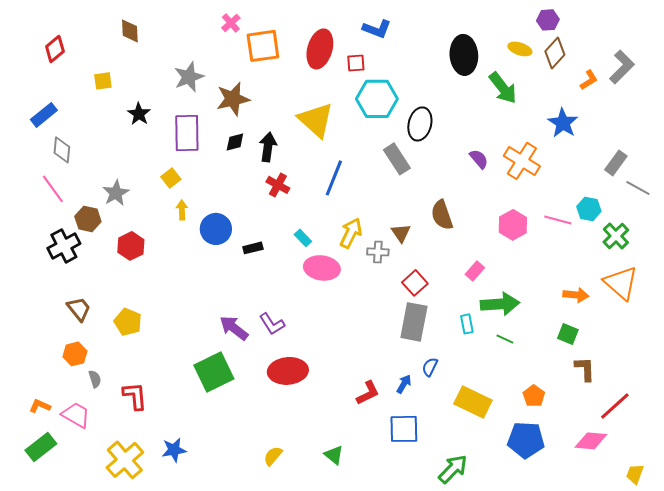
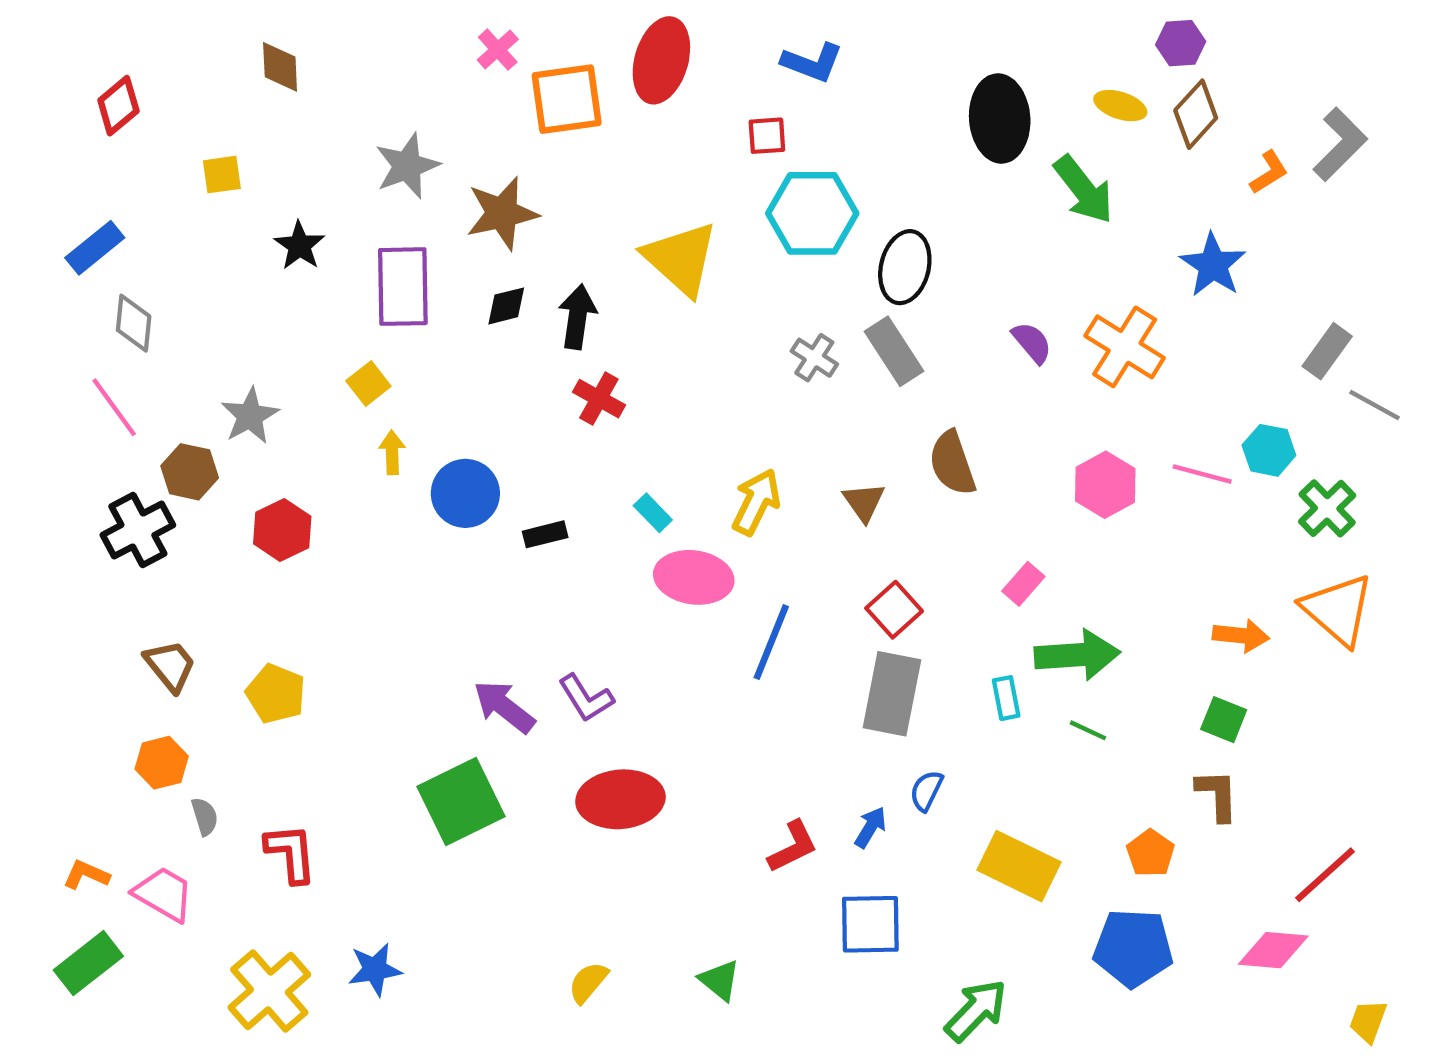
red ellipse: (320, 49) -> (661, 60), moved
gray rectangle: (397, 159) -> (894, 351), moved
blue line: (334, 178) -> (771, 642), moved
gray cross: (378, 252) -> (814, 358), moved, turned 30
brown L-shape: (585, 369) -> (1217, 795), moved

